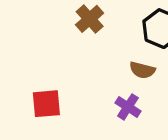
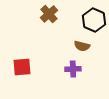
purple cross: (128, 107) -> (73, 69), turned -35

